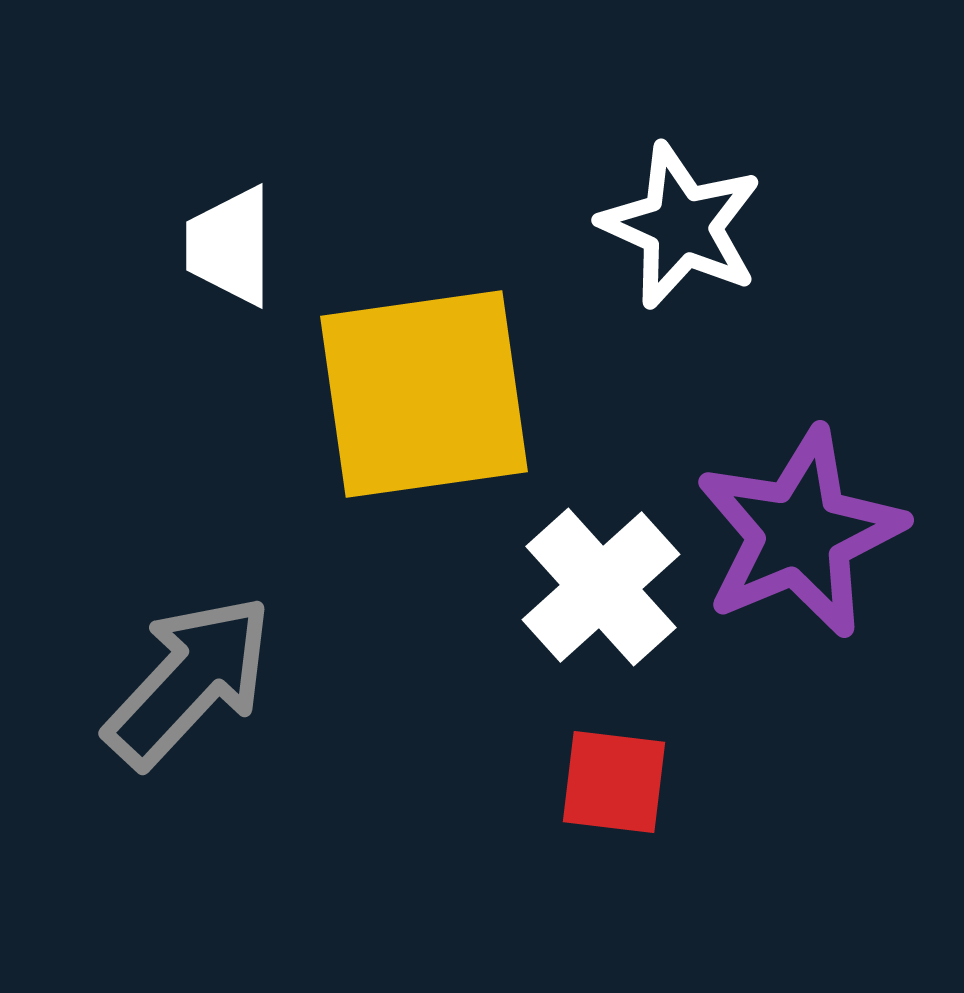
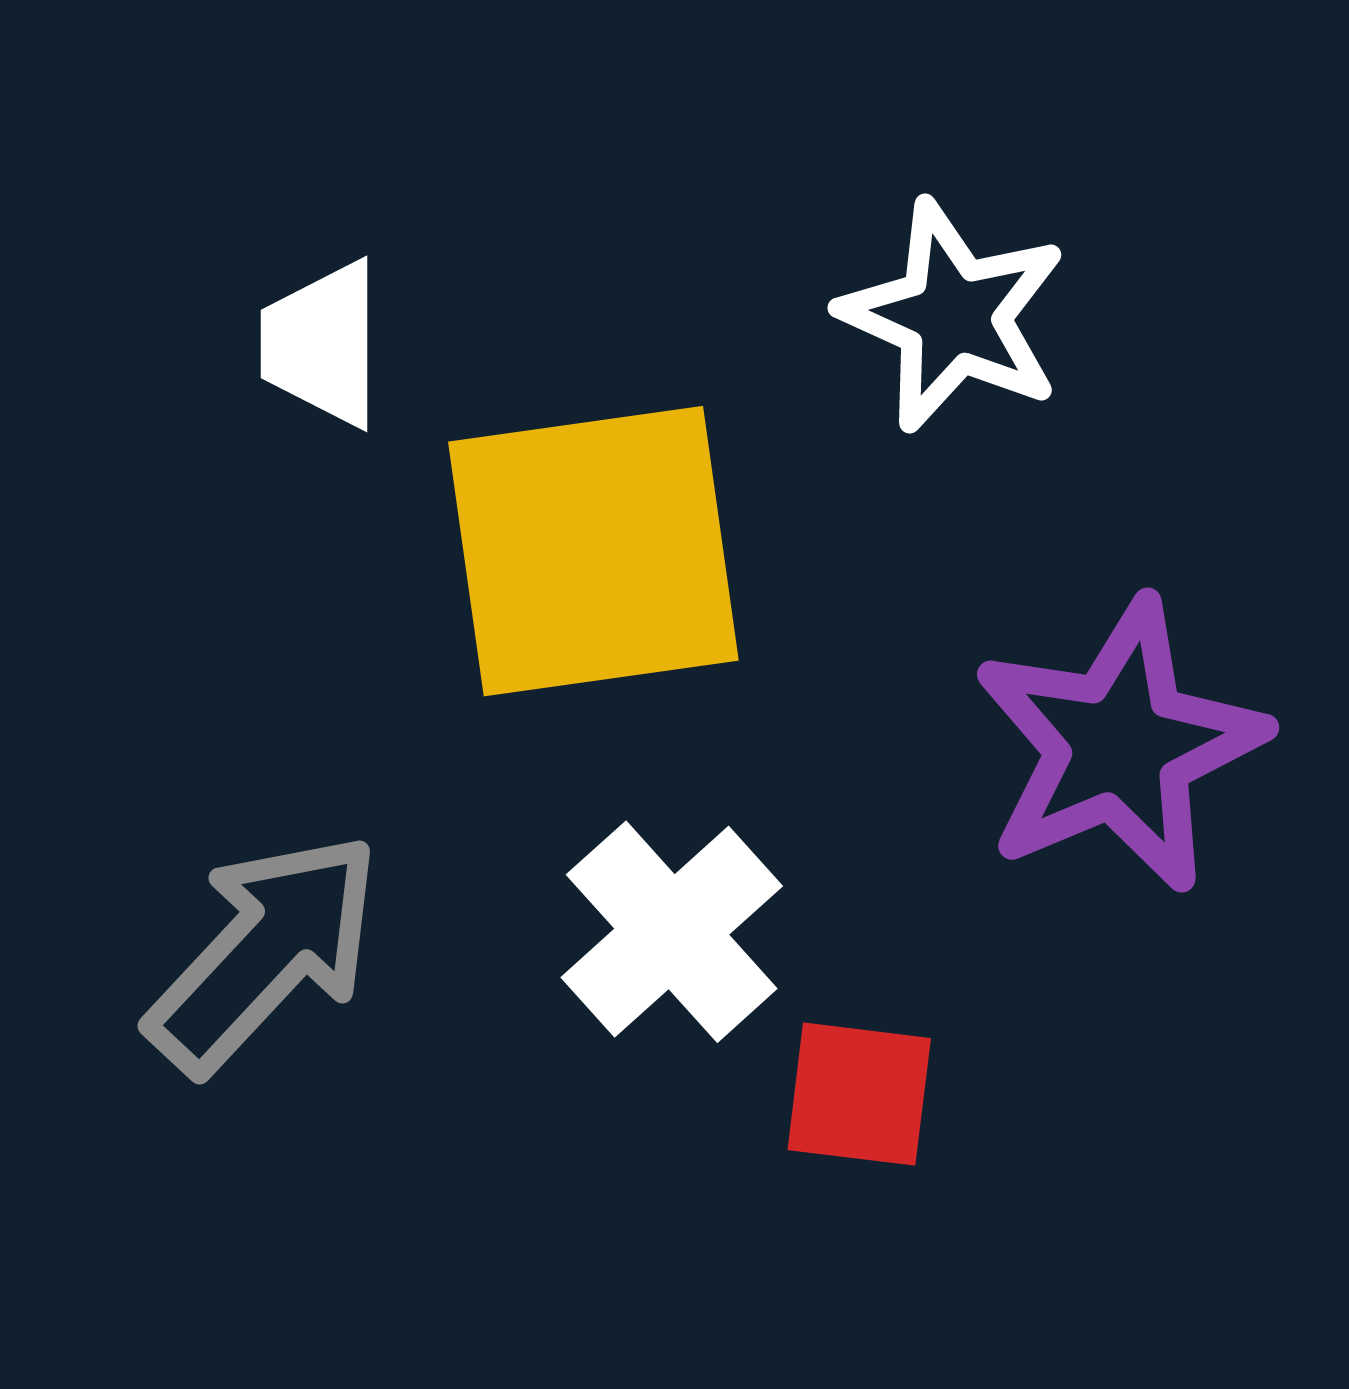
white cross: (601, 587) -> (672, 932), moved

